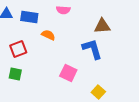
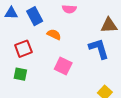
blue rectangle: (29, 17) -> (35, 16), turned 54
pink square: (68, 73) -> (63, 66), moved

